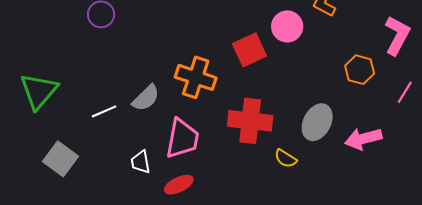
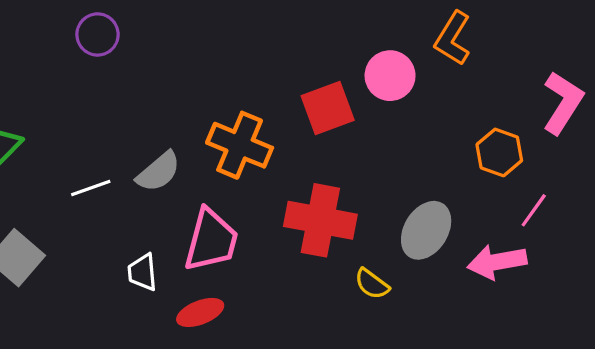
pink line: (405, 92) -> (534, 210), moved

